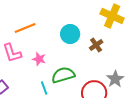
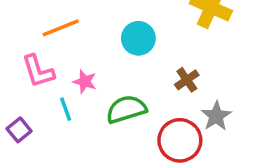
brown cross: (96, 45) -> (187, 80), moved
cyan line: (44, 88) -> (66, 109), moved

